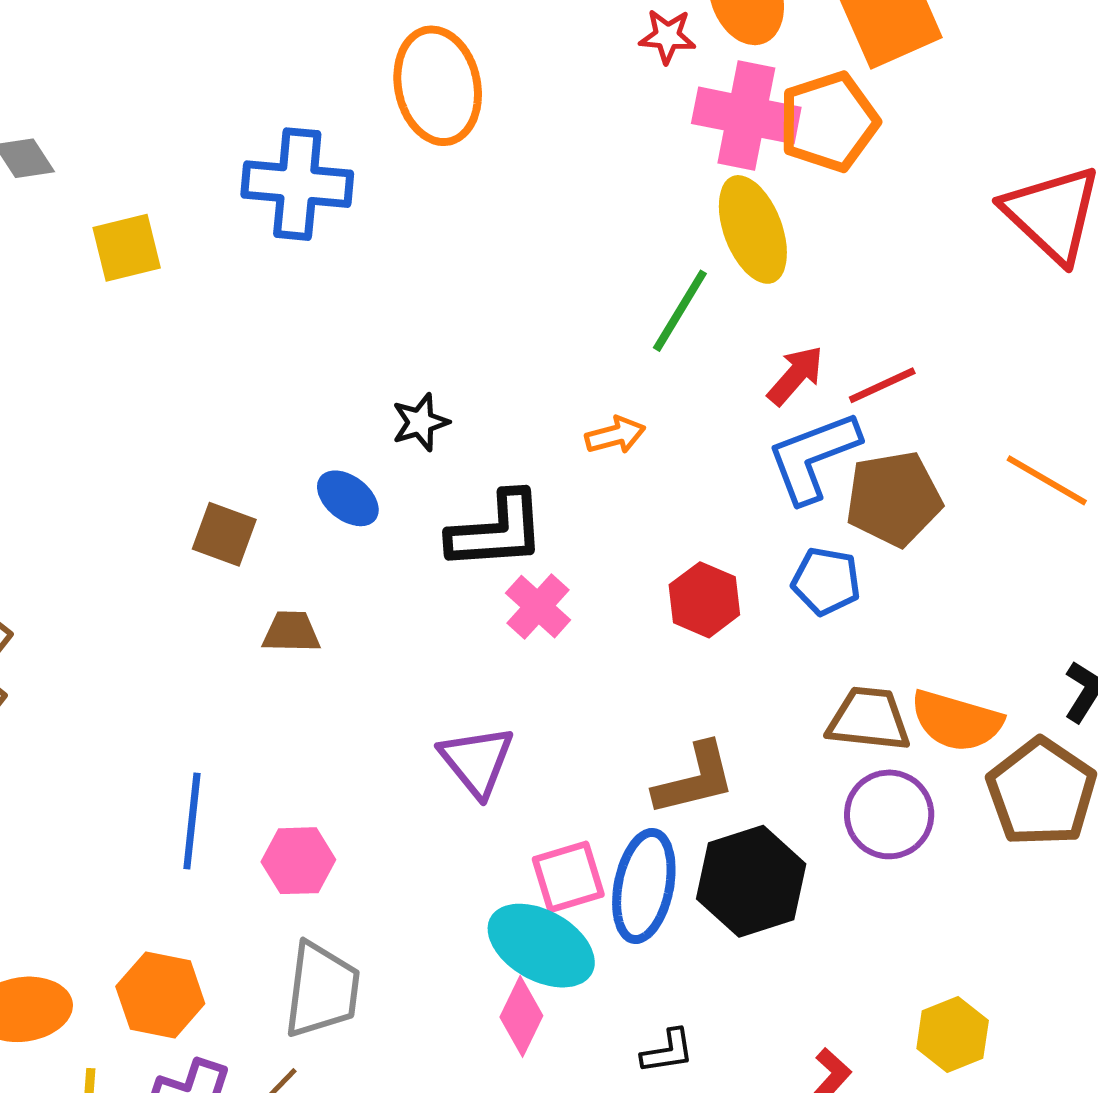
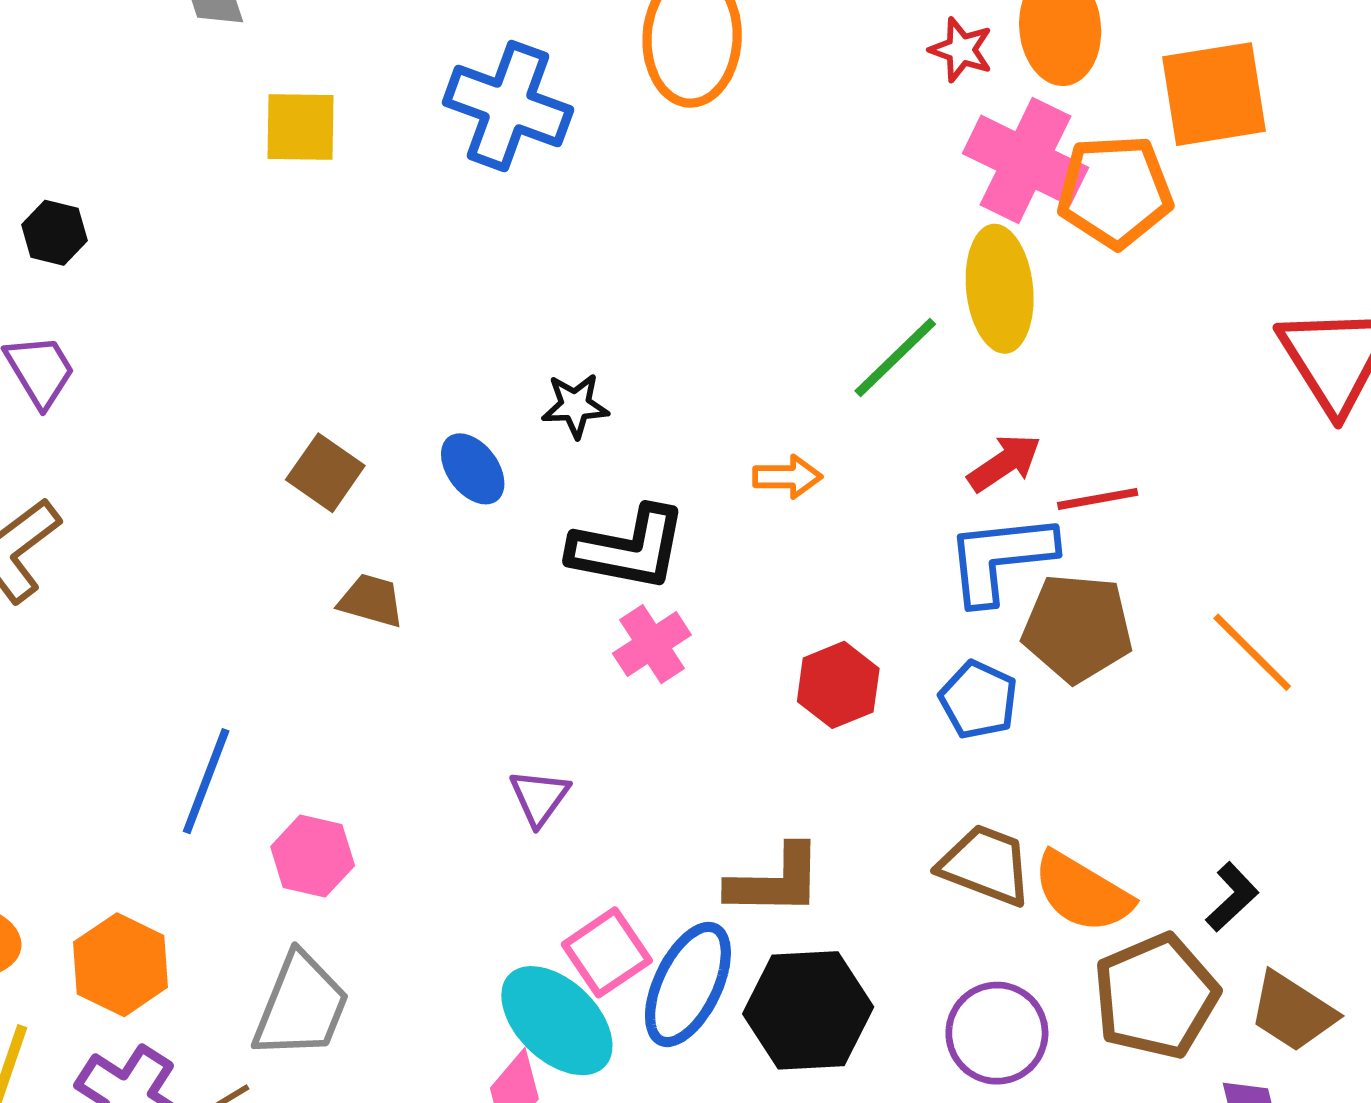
purple triangle: (477, 761) -> (539, 797), size x0.7
purple circle: (889, 814) -> (997, 1033), moved
pink square: (568, 877) -> (607, 952), turned -32

